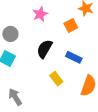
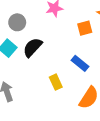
black semicircle: (45, 49) -> (33, 47), moved

